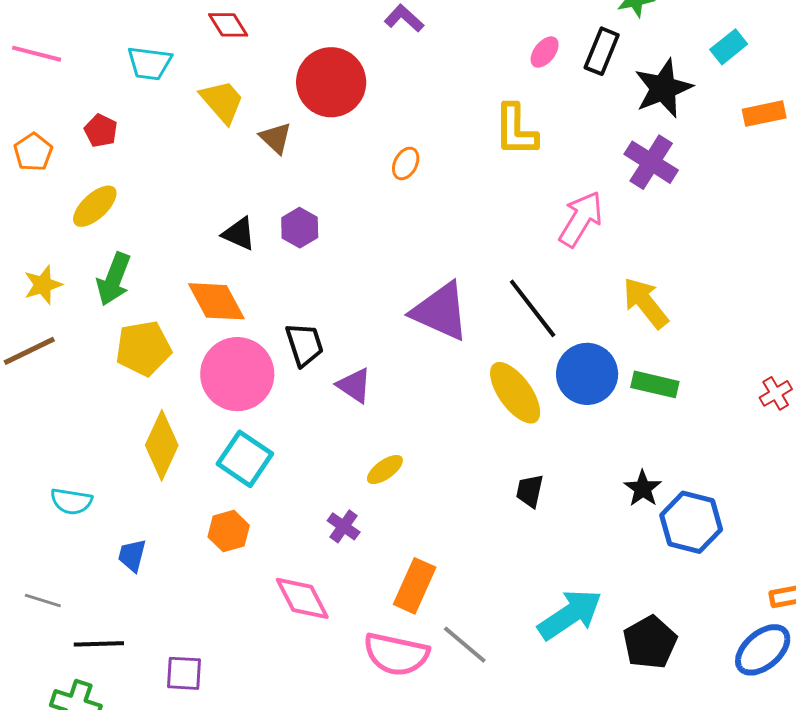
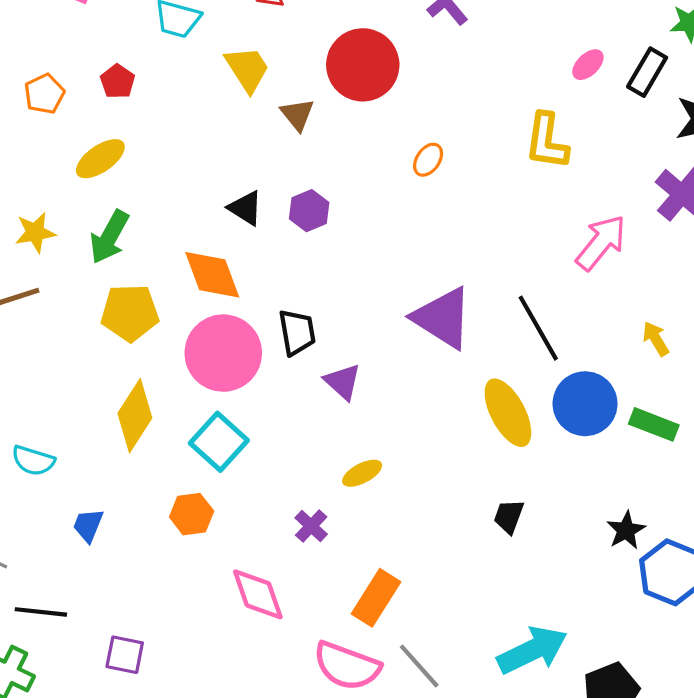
yellow arrow: (645, 303) -> (656, 339), size x0.6

